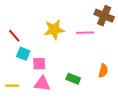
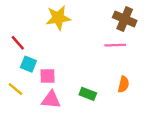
yellow star: (54, 30) -> (58, 18), moved
pink line: (85, 33) -> (115, 45), moved
yellow line: (12, 86) -> (15, 89), moved, turned 40

